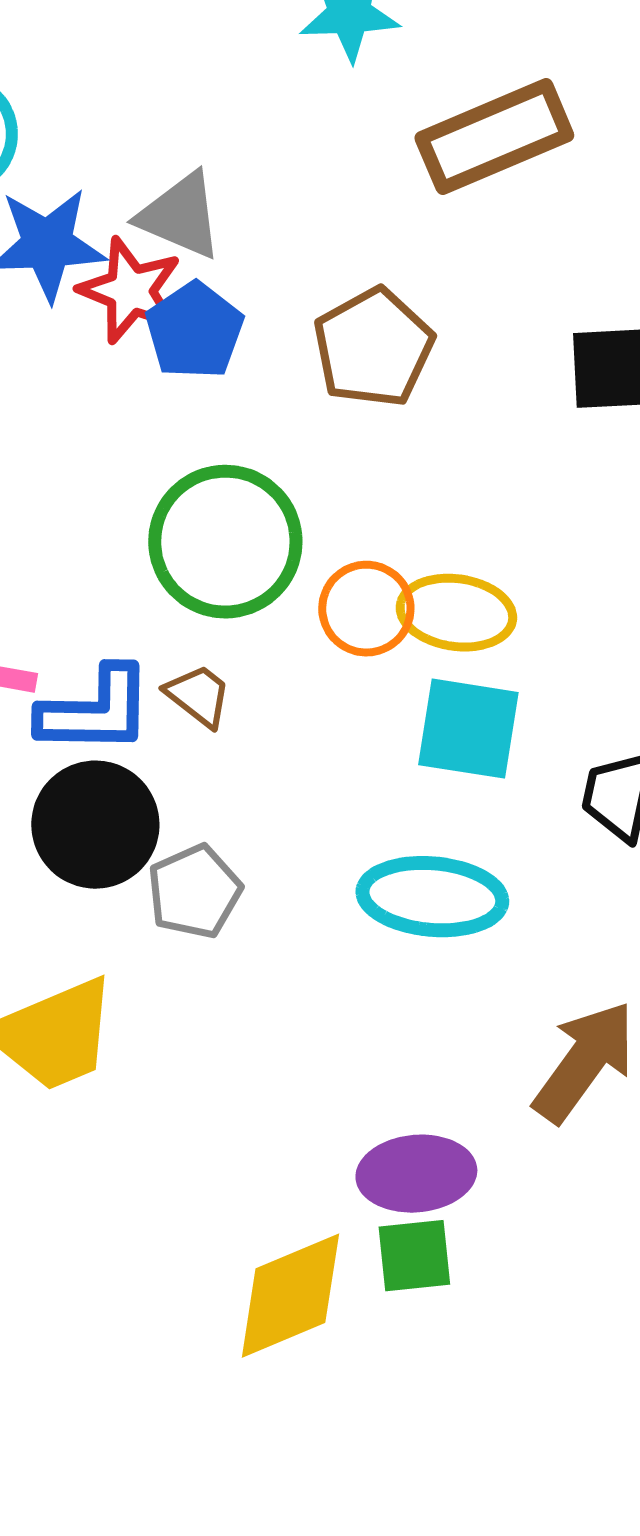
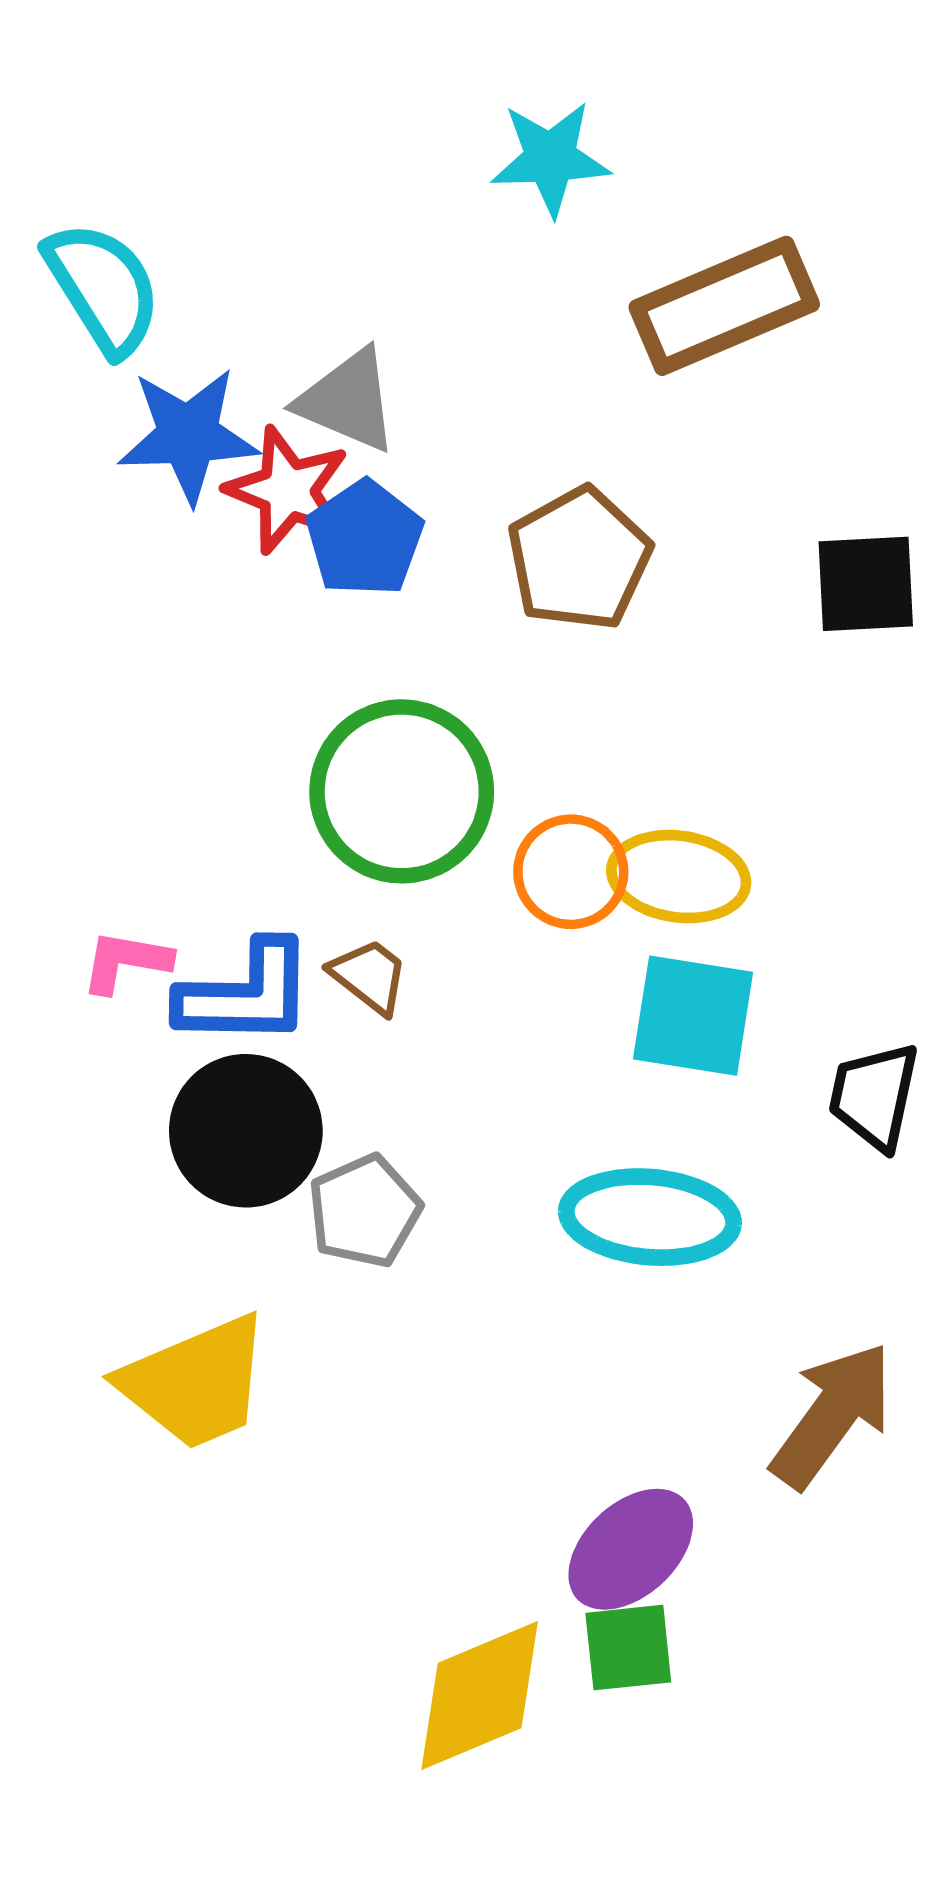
purple ellipse: (416, 1174) -> (631, 1549), turned -38

